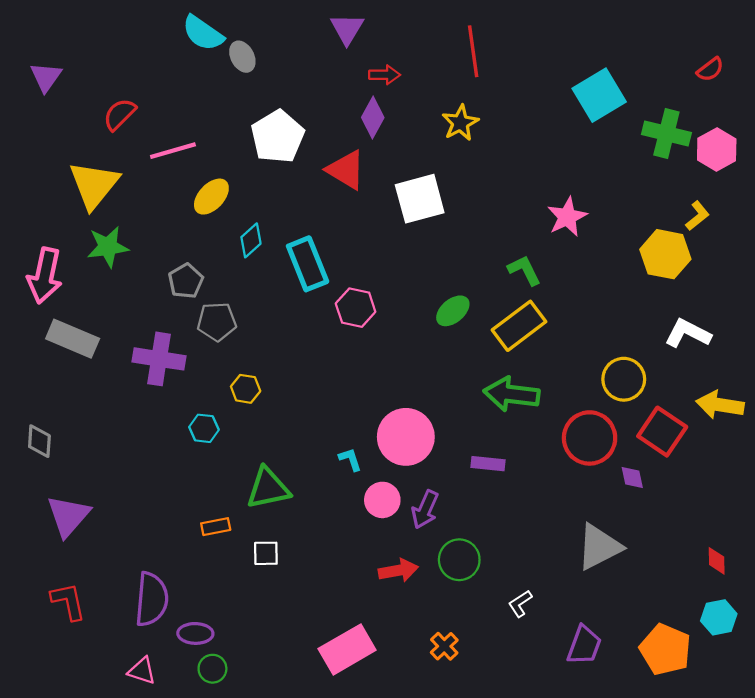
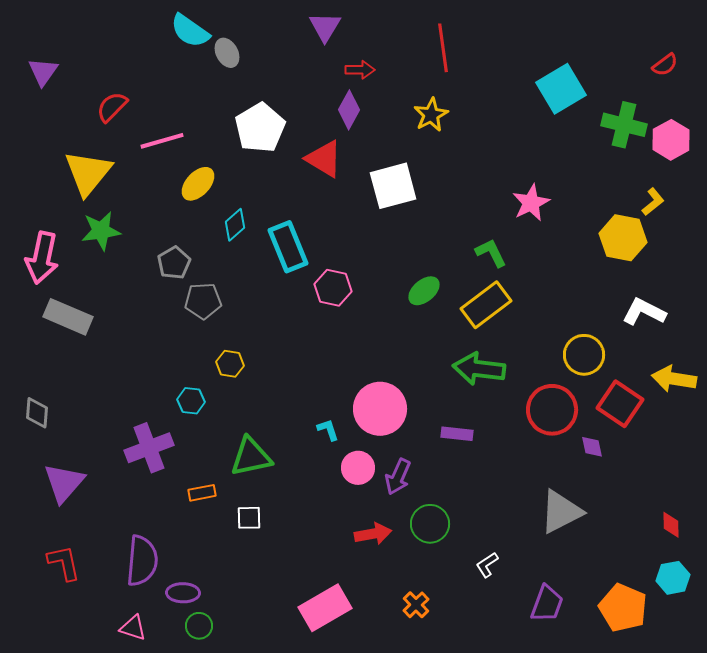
purple cross: (159, 359) -> (149, 448), moved, turned -30

